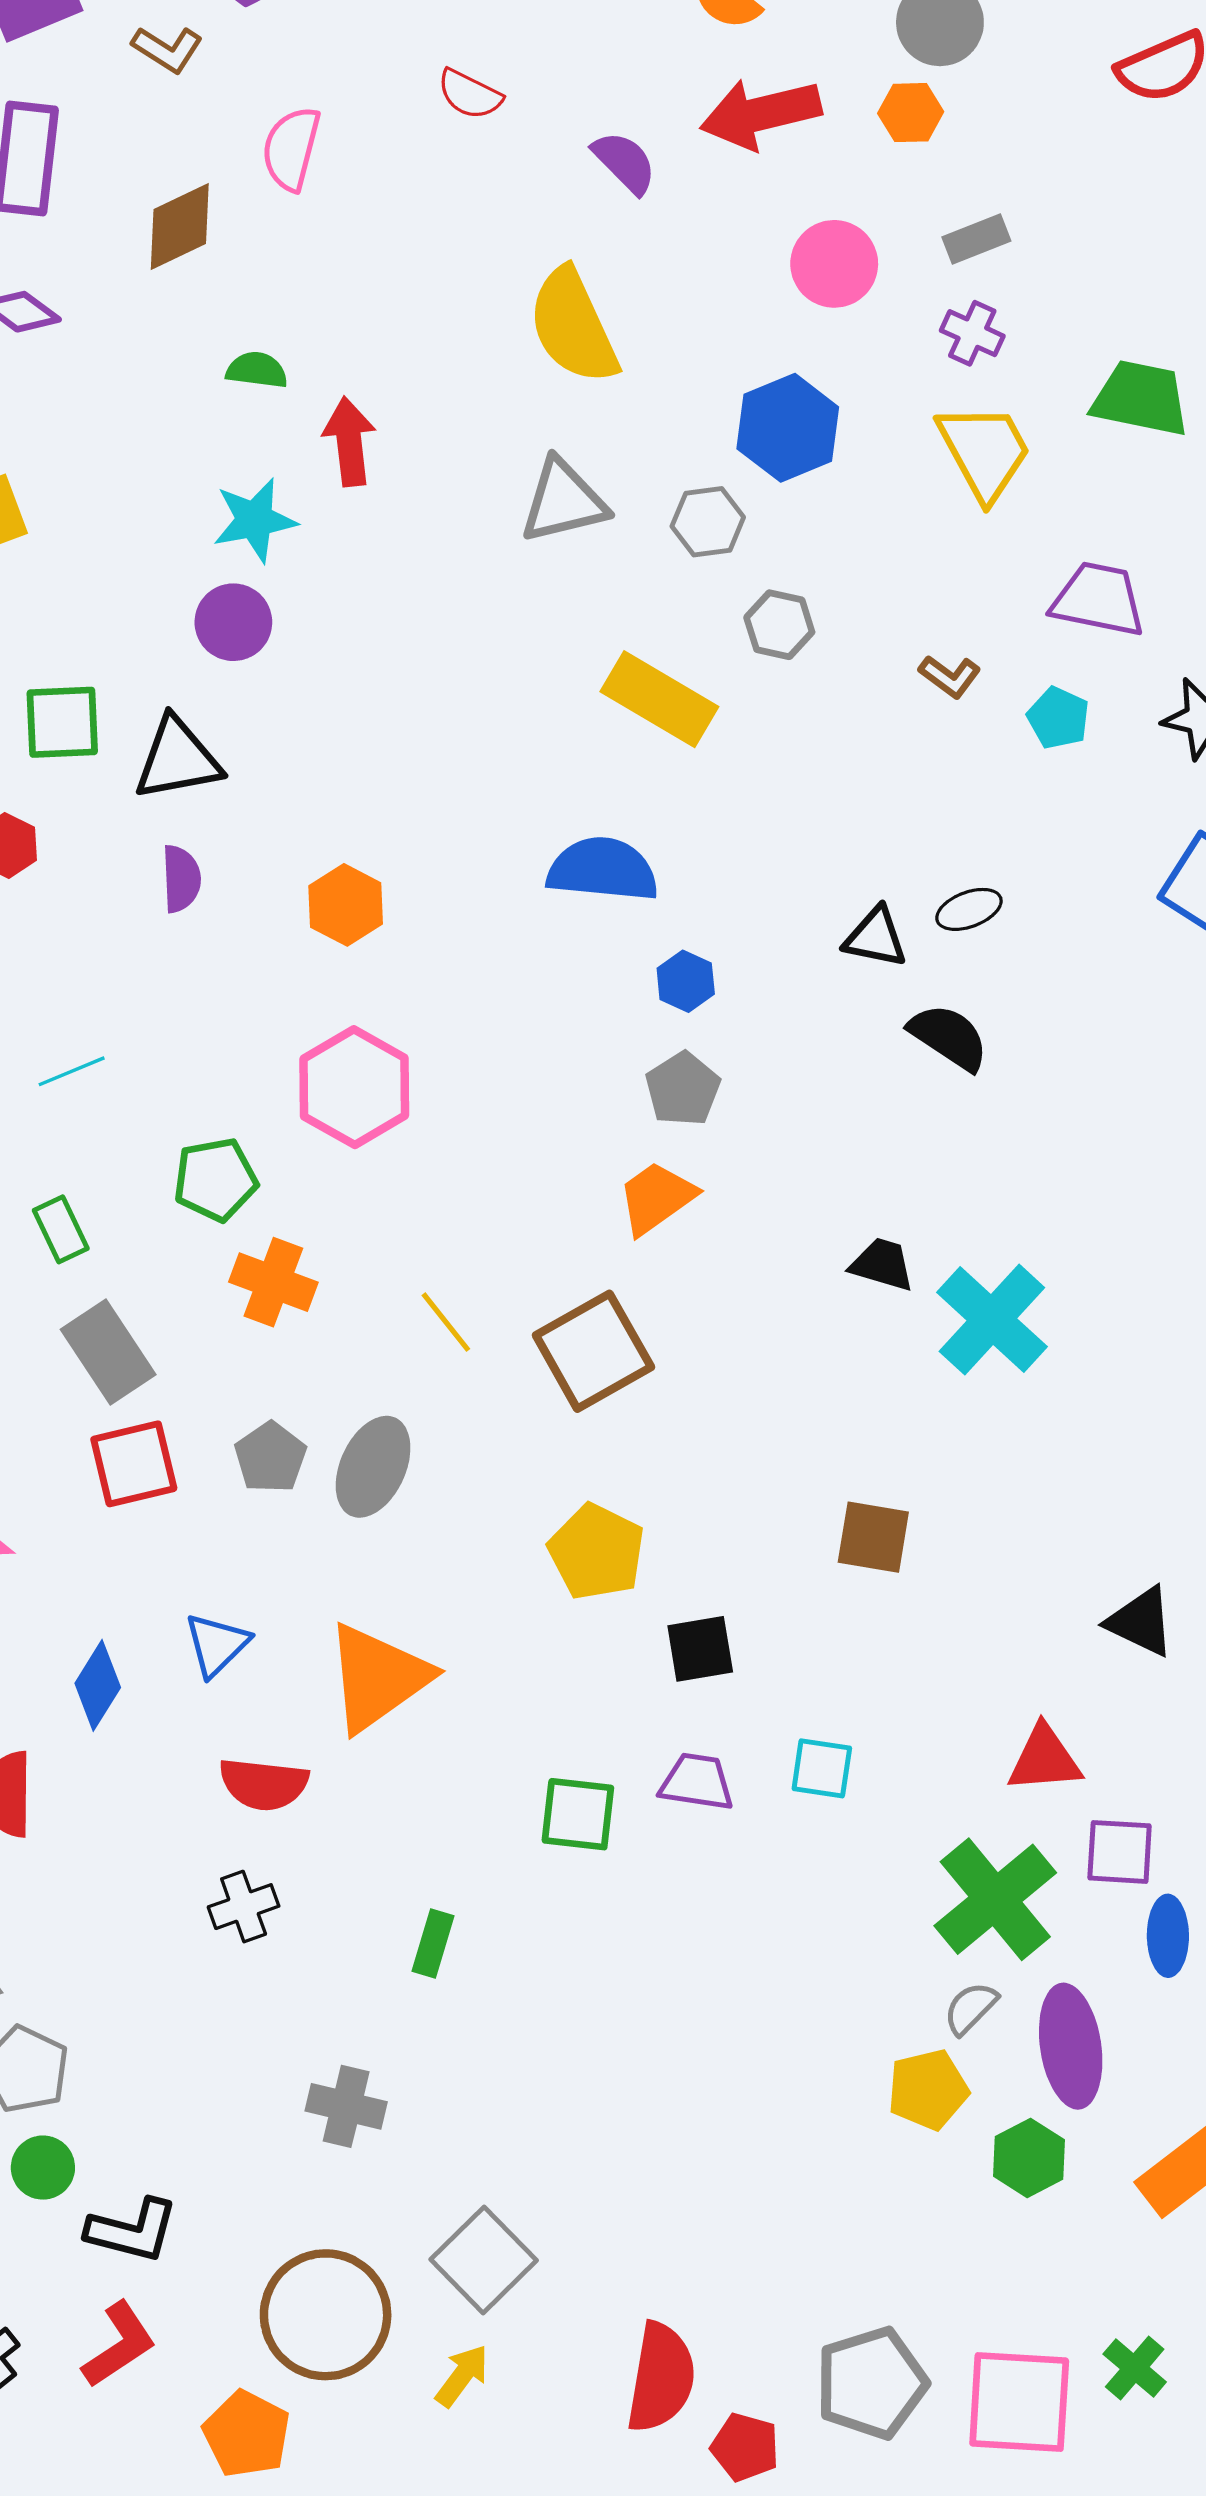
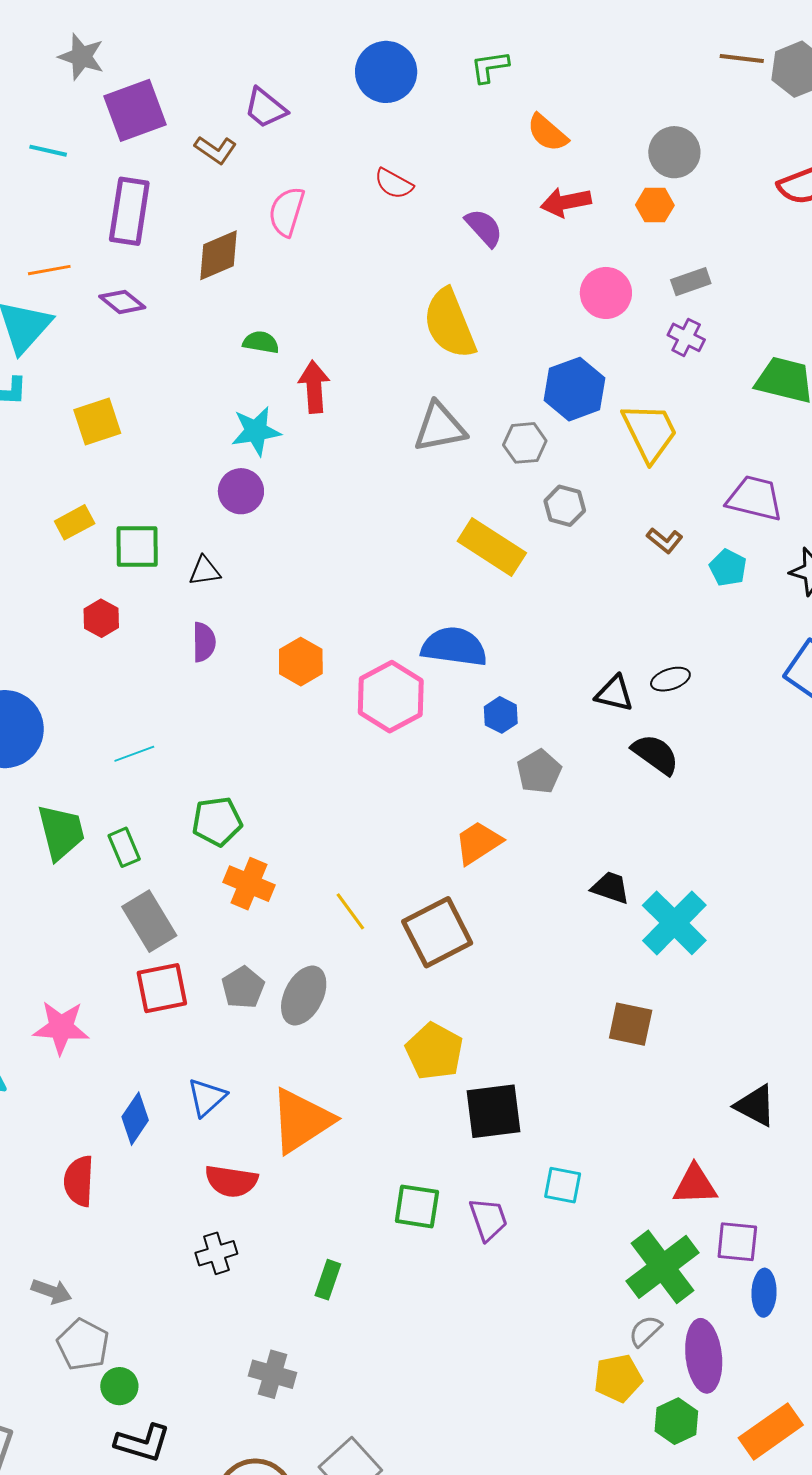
red arrow: (761, 114) -> (566, 202), size x0.7
yellow trapezoid: (984, 451) -> (650, 432), moved
black triangle: (178, 759) -> (205, 571), size x0.6
pink hexagon: (354, 1087) -> (391, 697), moved
gray pentagon: (683, 1089) -> (539, 772), moved
brown square: (873, 1537) -> (631, 1024), moved
black square: (700, 1649) -> (493, 1111), size x1.4
purple trapezoid: (697, 1782) -> (488, 1219), moved, turned 60
green circle: (43, 2168) -> (119, 1386), moved

